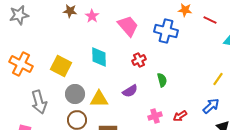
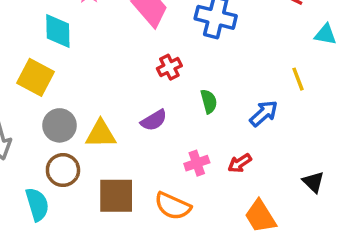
cyan diamond: (99, 57) -> (58, 31), moved
yellow line: (218, 79) -> (298, 79), moved, turned -56
blue arrow: (211, 106) -> (264, 113), moved

